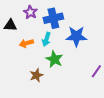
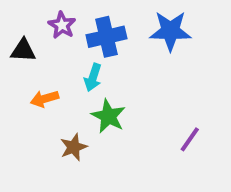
blue star: (76, 36) -> (170, 31), moved
orange arrow: (26, 43) -> (45, 99), moved

